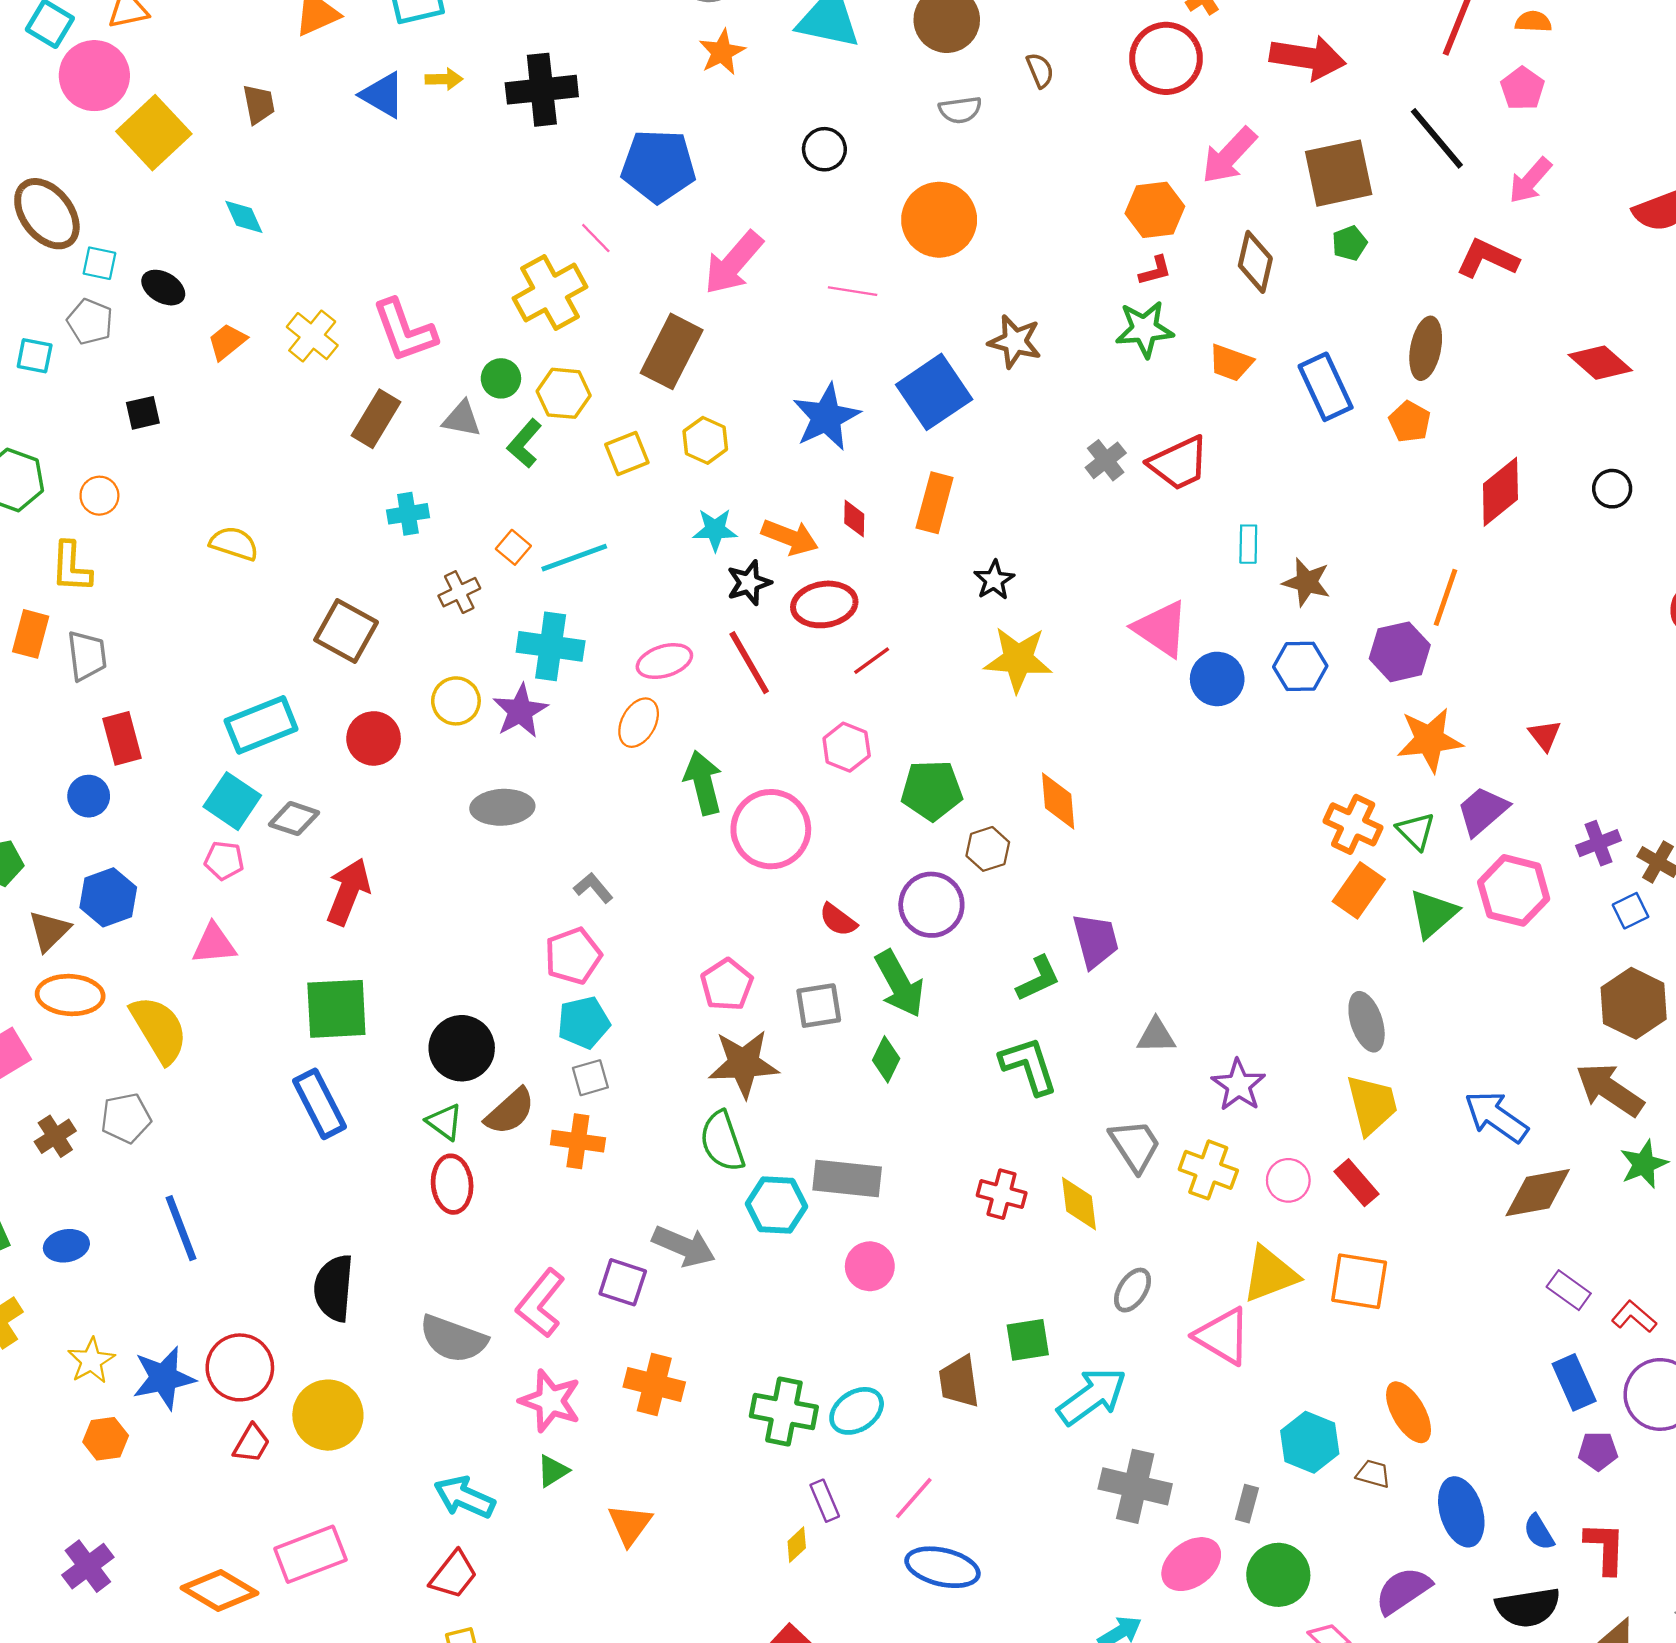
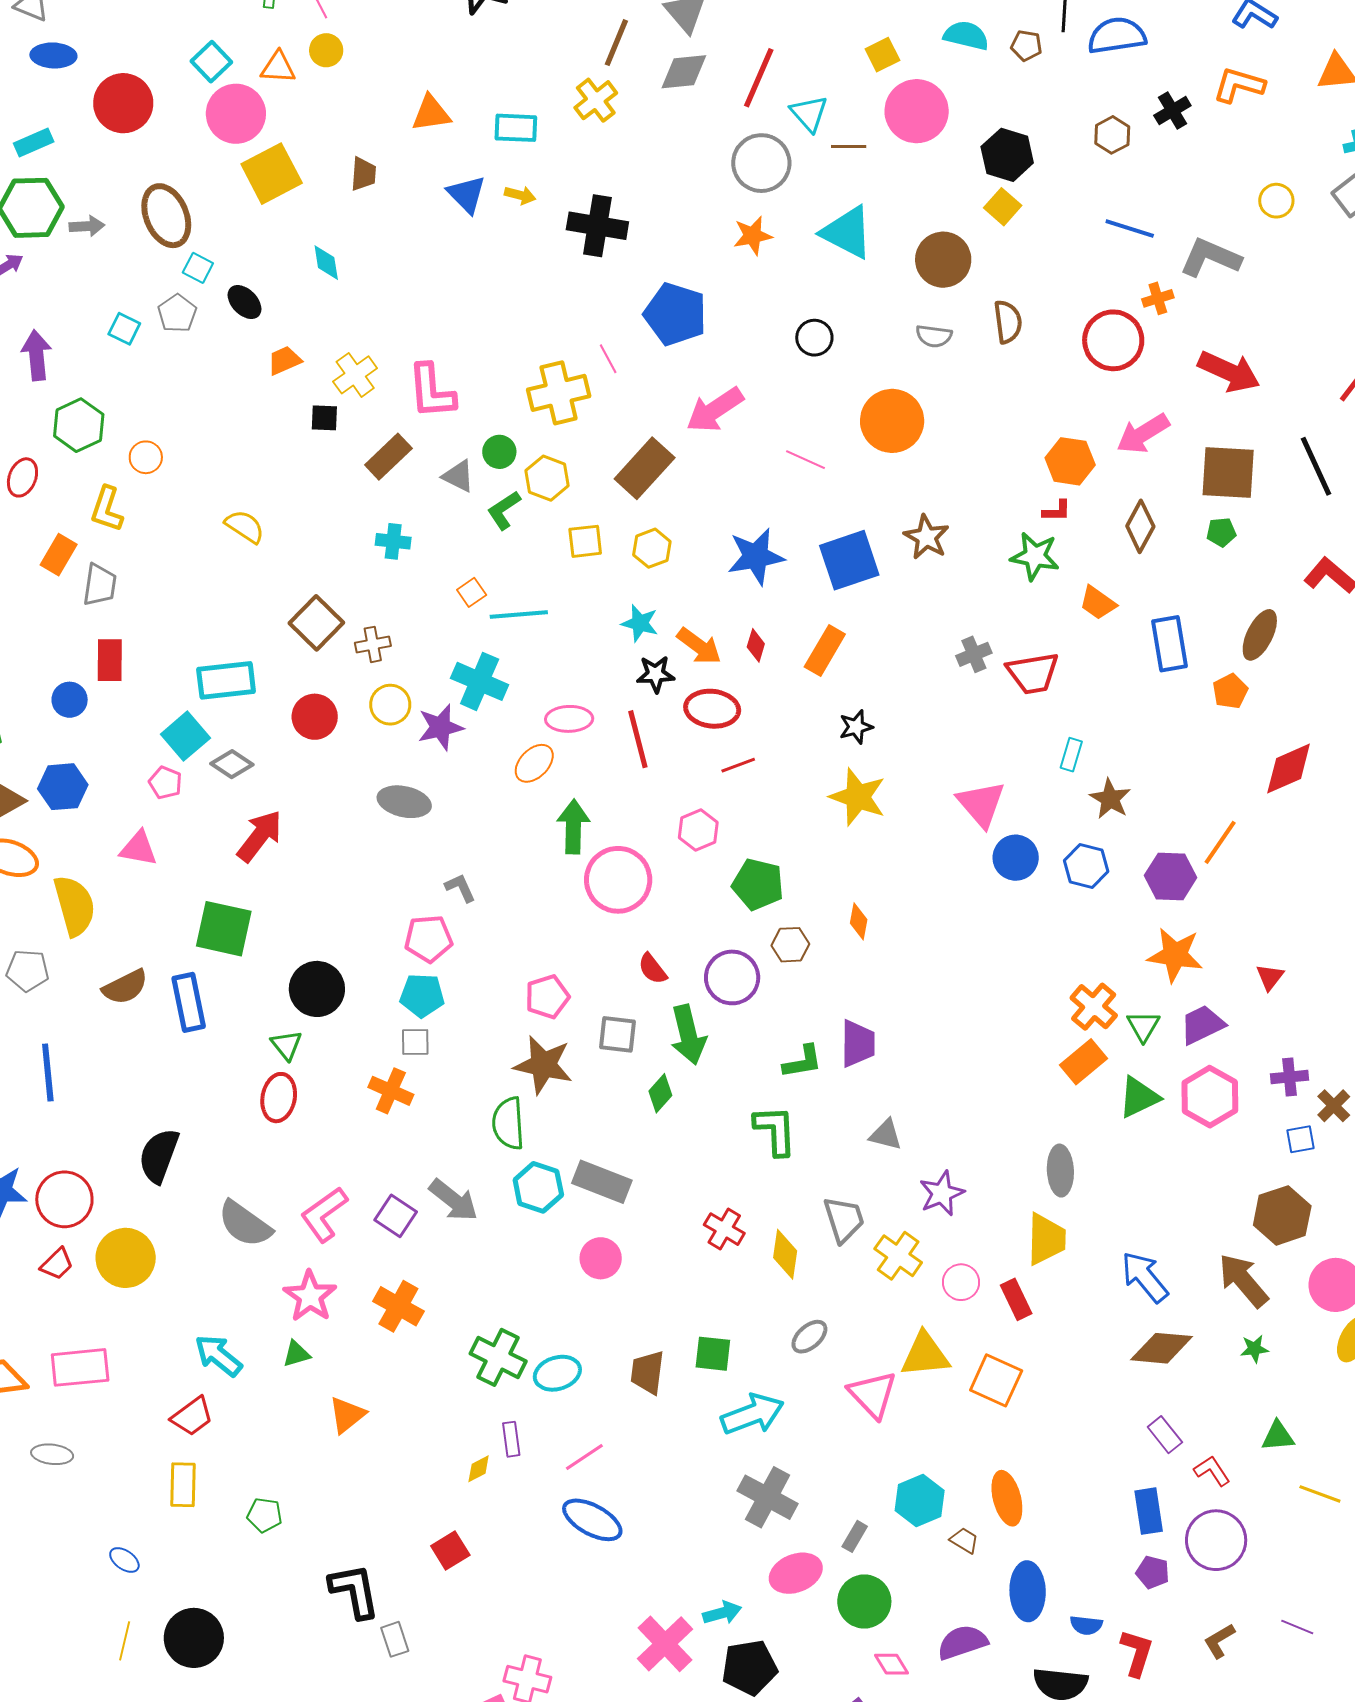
brown semicircle: (1040, 70) -> (1008, 322), size x1.4
black square: (143, 413) -> (324, 418), moved
brown cross: (459, 592) -> (373, 644), moved
orange diamond: (1058, 801) -> (859, 921), size x0.7
brown semicircle: (510, 1111) -> (125, 987), moved
green star: (1644, 1164) -> (1254, 1349), size x0.7
blue semicircle: (1539, 1532) -> (1086, 1625), turned -68

